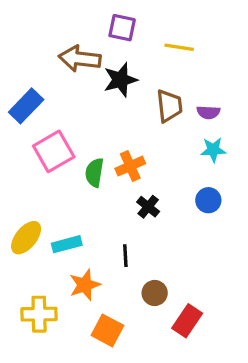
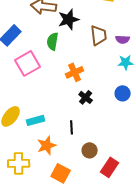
green semicircle: (94, 173) -> (53, 41), moved

